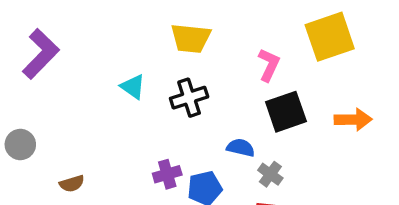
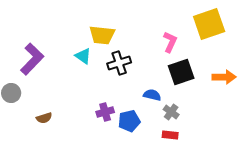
yellow trapezoid: (191, 38) -> (102, 35), moved
purple L-shape: (41, 54) -> (32, 59), moved

